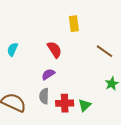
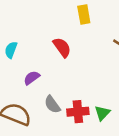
purple semicircle: (48, 74) -> (32, 78), moved
gray semicircle: (44, 96) -> (52, 104), turned -35

